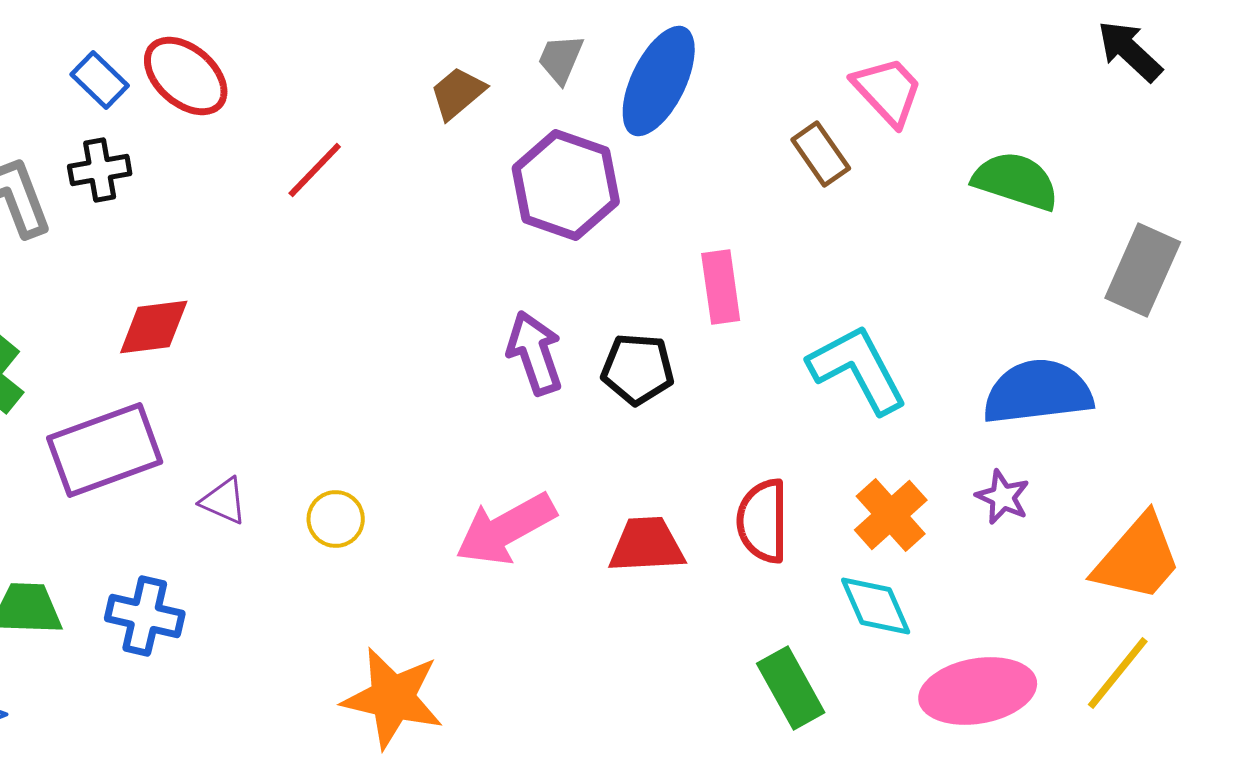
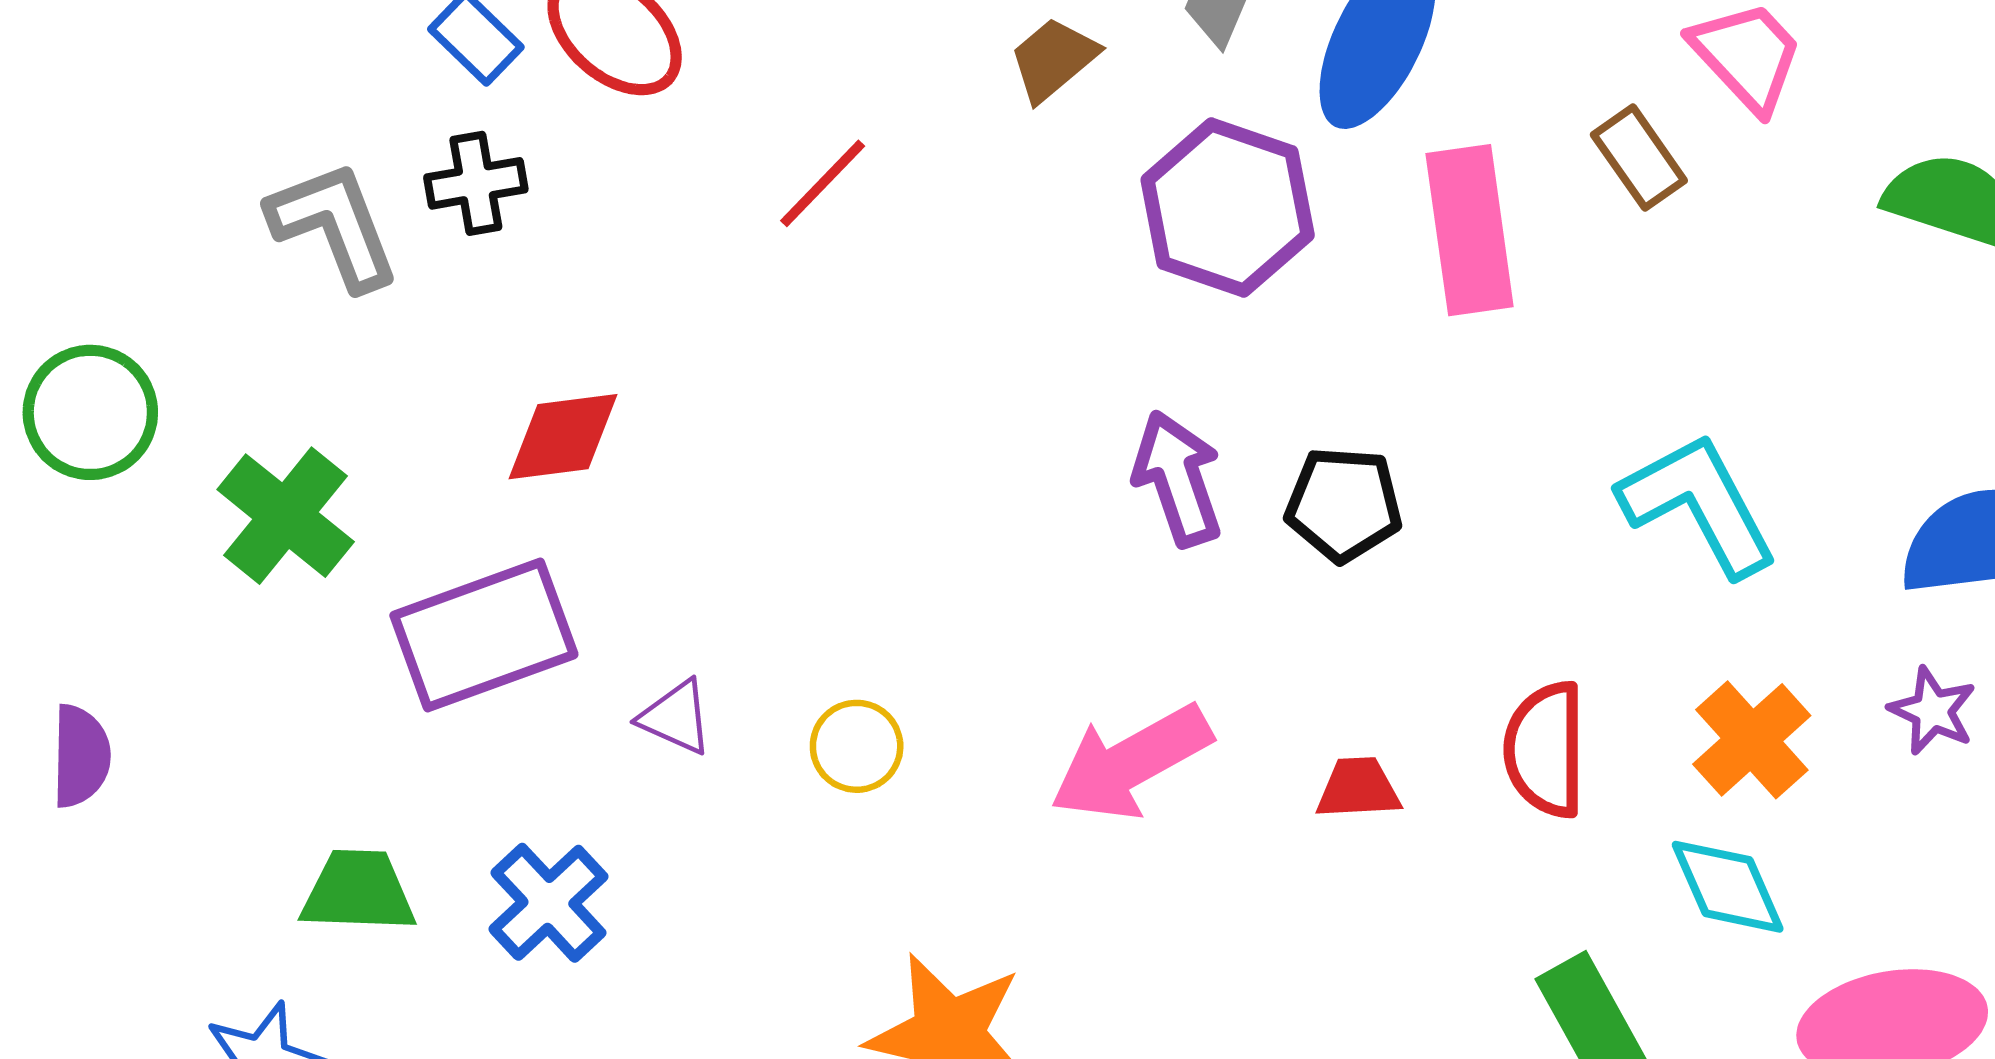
pink rectangle: (721, 287) -> (1470, 230), moved, size x1.4
red trapezoid: (647, 545) -> (1358, 788), size x0.7
blue cross: (145, 616) -> (548, 903), turned 34

